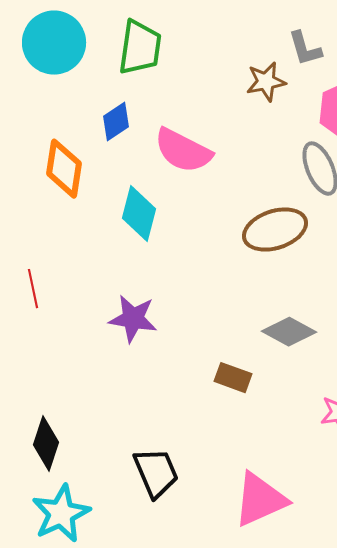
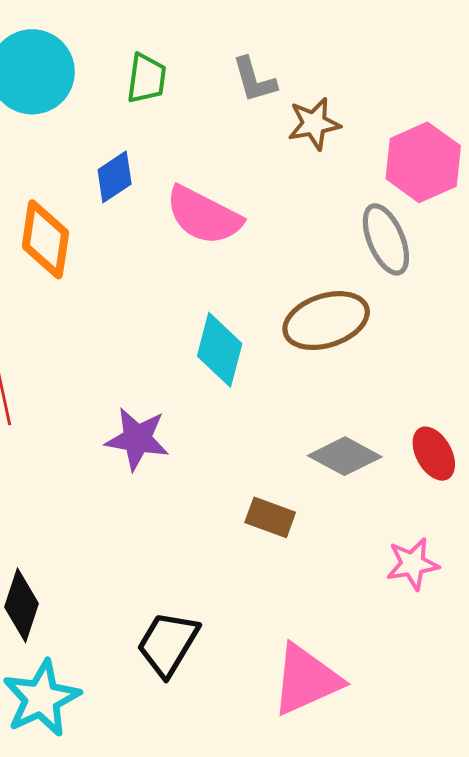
green trapezoid: (140, 48) -> (147, 78), size x0.7
gray L-shape: (305, 49) -> (254, 80), moved
cyan diamond: (139, 214) -> (220, 350), moved
black trapezoid: (156, 473) -> (168, 644), turned -126

